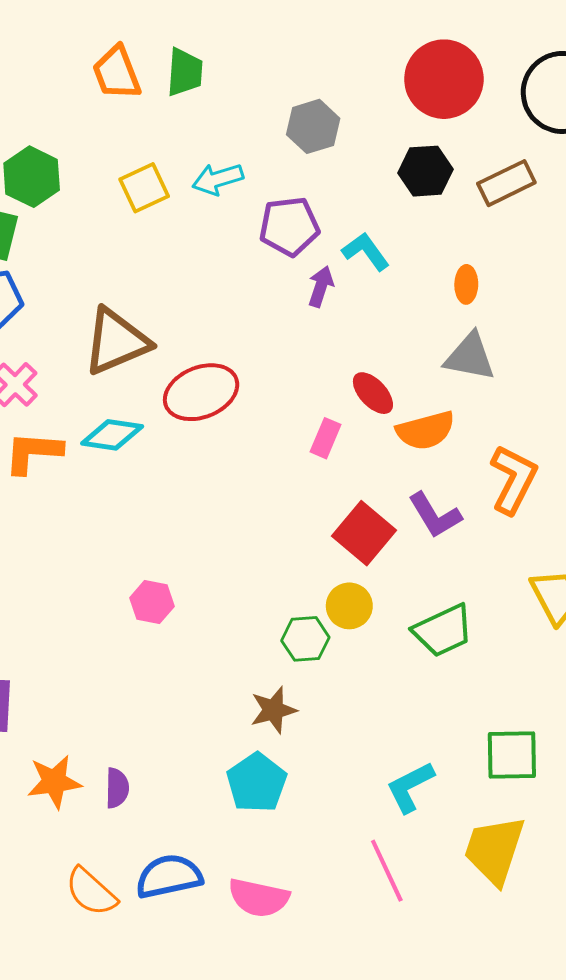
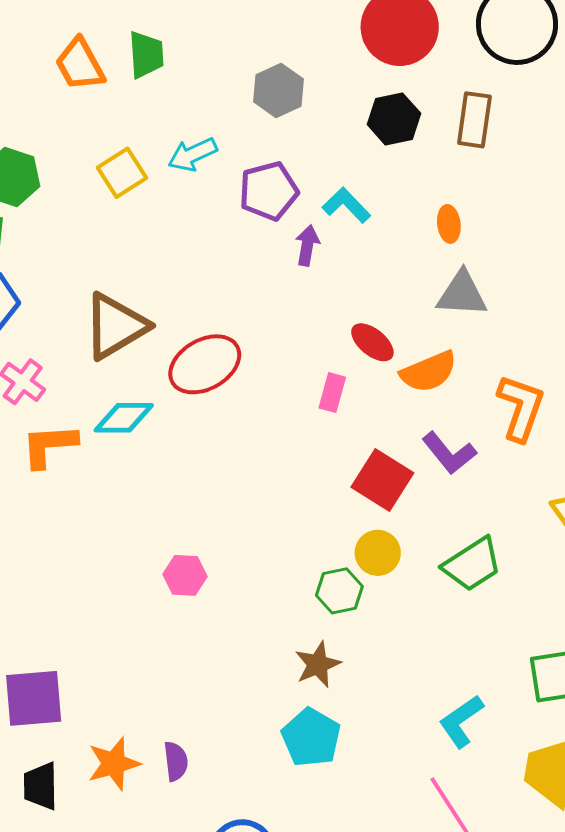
brown rectangle: (506, 183) -> (474, 120), turned -48

